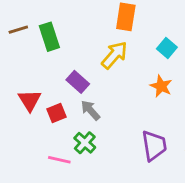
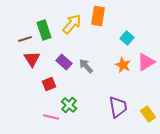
brown line: (18, 30) -> (25, 39), moved
yellow arrow: (114, 55) -> (72, 24), moved
red triangle: (30, 100) -> (32, 59), moved
gray arrow: (90, 110) -> (86, 66), moved

